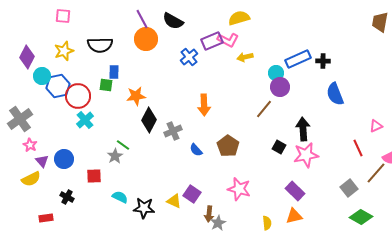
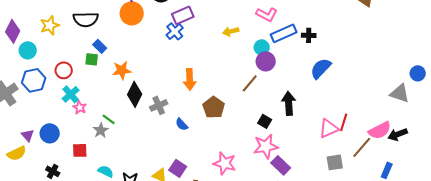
pink L-shape: (228, 40) -> (267, 14), moved
purple rectangle: (212, 41) -> (183, 15), moved
blue rectangle: (114, 72) -> (100, 46), turned -48
blue hexagon: (58, 86) -> (34, 80), moved
blue semicircle: (335, 94) -> (321, 68), turned 65
red circle: (78, 96) -> (64, 70), size x0.7
pink triangle: (376, 126) -> (329, 128), moved, size x1.5
pink star: (30, 145) -> (80, 107), moved
brown pentagon: (228, 146) -> (214, 107), moved
red line: (358, 148) -> (344, 122), turned 42
pink star: (306, 155) -> (266, 146), moved
gray square: (349, 188) -> (335, 162), turned 30

